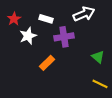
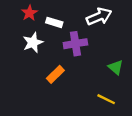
red star: (14, 19) -> (29, 13), moved
yellow line: (100, 84) -> (106, 99), moved

